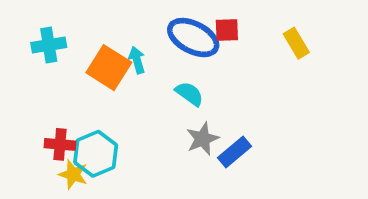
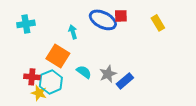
orange square: (109, 68) -> (58, 56), moved
cyan semicircle: (189, 94) -> (84, 72), moved

